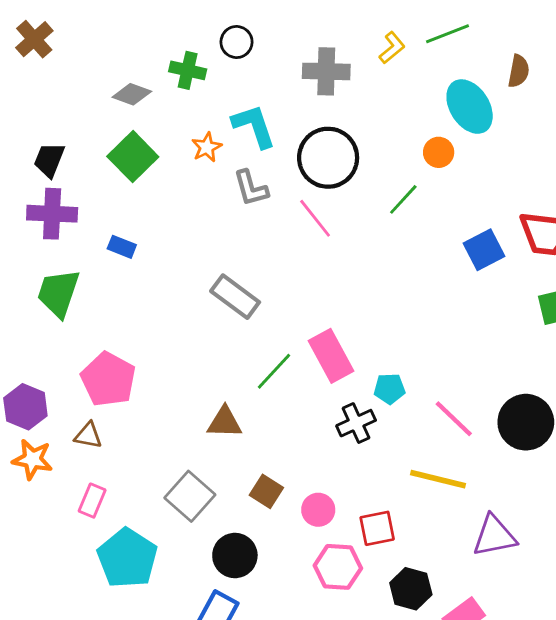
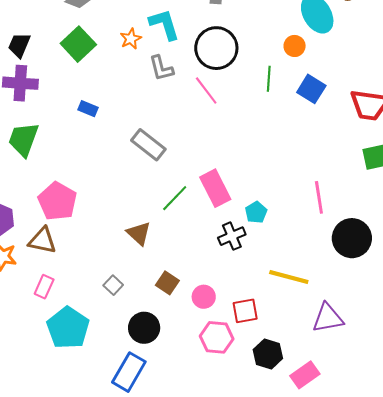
green line: (403, 199) -> (269, 79), turned -40
blue rectangle: (122, 247) -> (88, 109), moved
blue square: (484, 250) -> (311, 89), moved, turned -32
cyan pentagon: (390, 389) -> (256, 212), turned -30
pink line: (454, 419) -> (319, 197), moved, turned 36
brown triangle: (224, 422) -> (139, 233), turned 40
brown triangle: (88, 435) -> (42, 240), size x1.4
gray square: (190, 496) -> (113, 285), size x0.6

